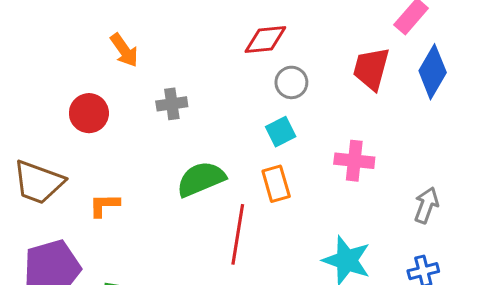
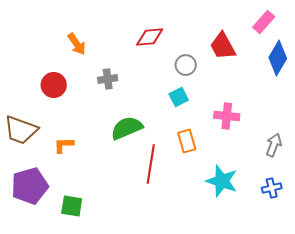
red diamond: (265, 40) -> (150, 37), moved
red trapezoid: (371, 69) -> (223, 46), moved, turned -44
orange rectangle: (276, 184) -> (187, 141), moved

